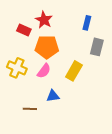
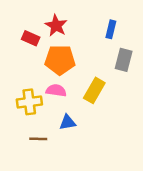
yellow cross: (17, 68) -> (29, 102), moved, turned -30
pink semicircle: (44, 71) -> (56, 90), turned -119

